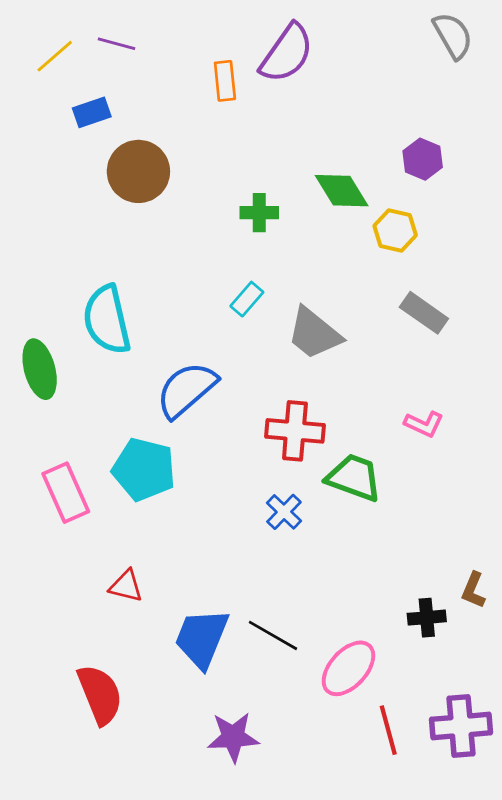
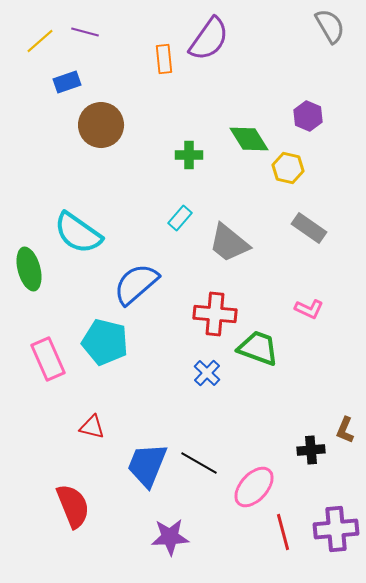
cyan semicircle: (107, 320) -> (78, 233), turned -42

